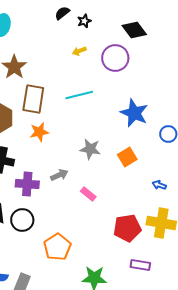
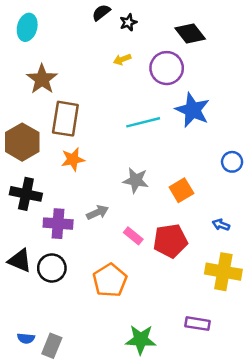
cyan line: (79, 95) -> (143, 122), moved
blue star: (134, 113) -> (193, 110), moved
red pentagon: (127, 228) -> (170, 241), moved
orange pentagon: (57, 247) -> (110, 280), moved

